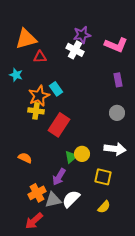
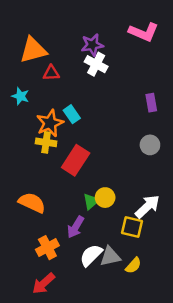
purple star: (82, 35) -> (92, 45), moved
pink L-shape: (116, 45) -> (144, 32), moved
white arrow: (115, 149) -> (147, 206), moved, turned -50
orange semicircle: (25, 158) -> (32, 203), size x1.5
gray triangle: (53, 200) -> (110, 257), moved

